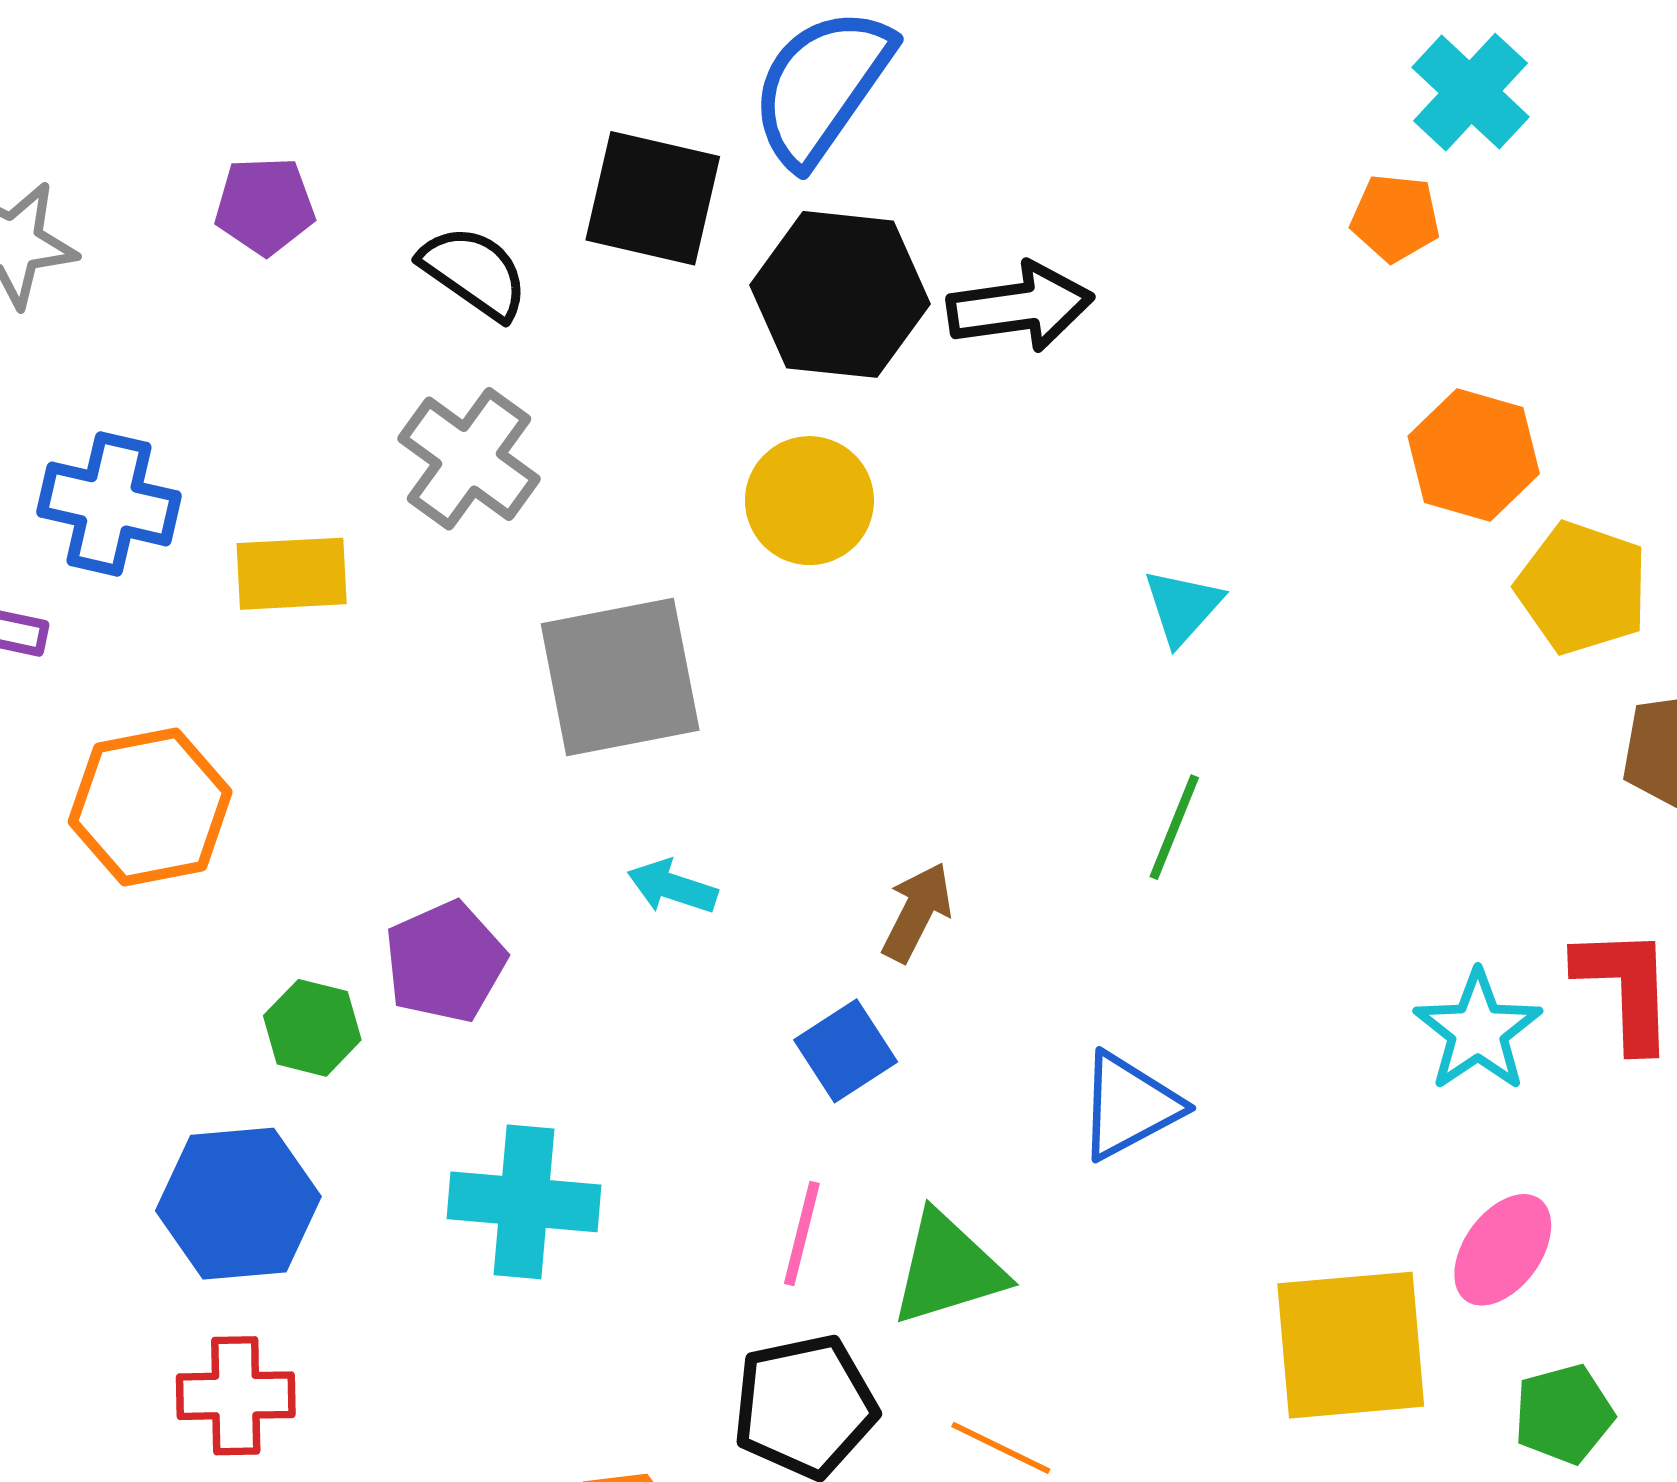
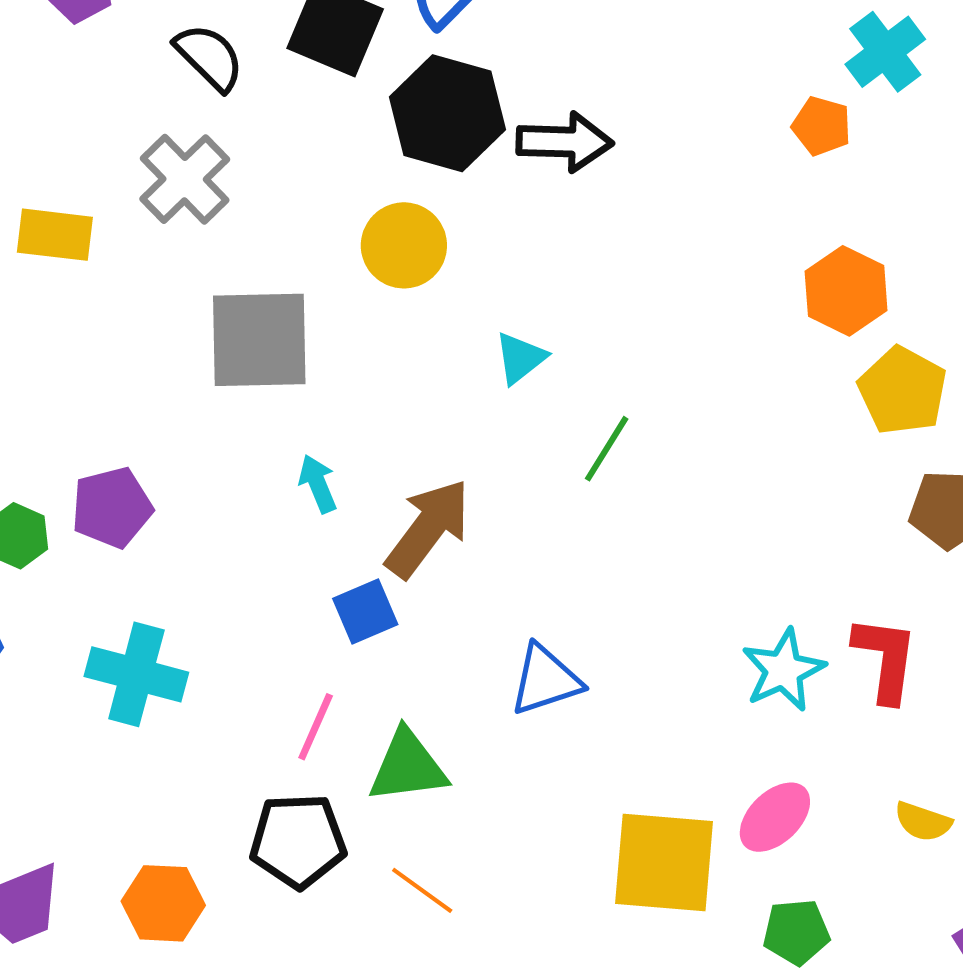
cyan triangle: (1183, 607) -> (520, 358), moved
green line: (1174, 827) -> (607, 449), moved
cyan arrow: (672, 887) -> (318, 484), moved, turned 40
brown arrow: (917, 912) -> (428, 528), size x1.6

